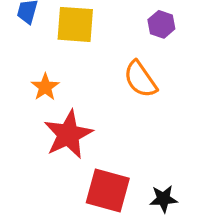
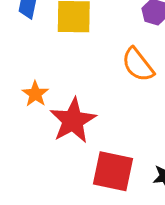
orange star: (45, 87) -> (35, 94), moved

